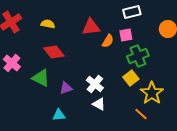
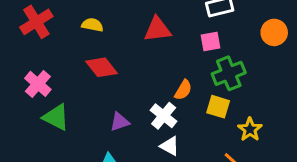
orange semicircle: (108, 41) -> (183, 90), moved
green triangle: (41, 78) -> (56, 117), moved
yellow square: (131, 78) -> (218, 107), turned -35
yellow star: (152, 93) -> (250, 129), size x0.7

